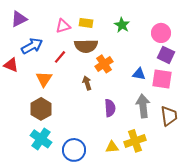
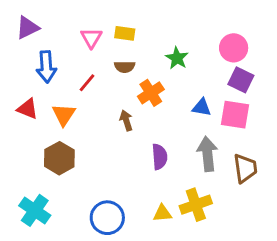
green star: (122, 25) -> (177, 58), moved
pink triangle: (63, 26) -> (91, 38), turned -42
blue arrow: (32, 46) -> (46, 67), turned 115
brown semicircle: (86, 46) -> (125, 67), size x0.6
red triangle: (11, 65) -> (27, 109), moved
cyan cross: (41, 139) -> (35, 210), moved

